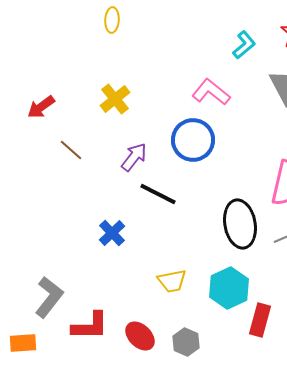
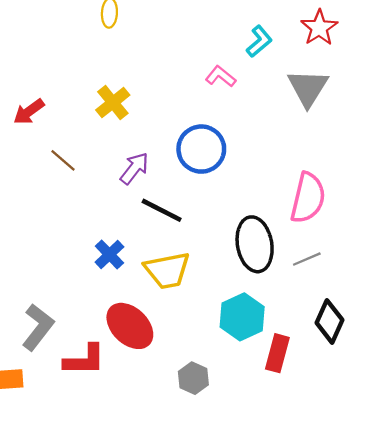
pink L-shape: (211, 92) -> (221, 76), moved, size x0.7
yellow trapezoid: (172, 281) -> (167, 270), moved, size x1.4
red ellipse: (140, 336) -> (130, 326), moved, size x1.4

